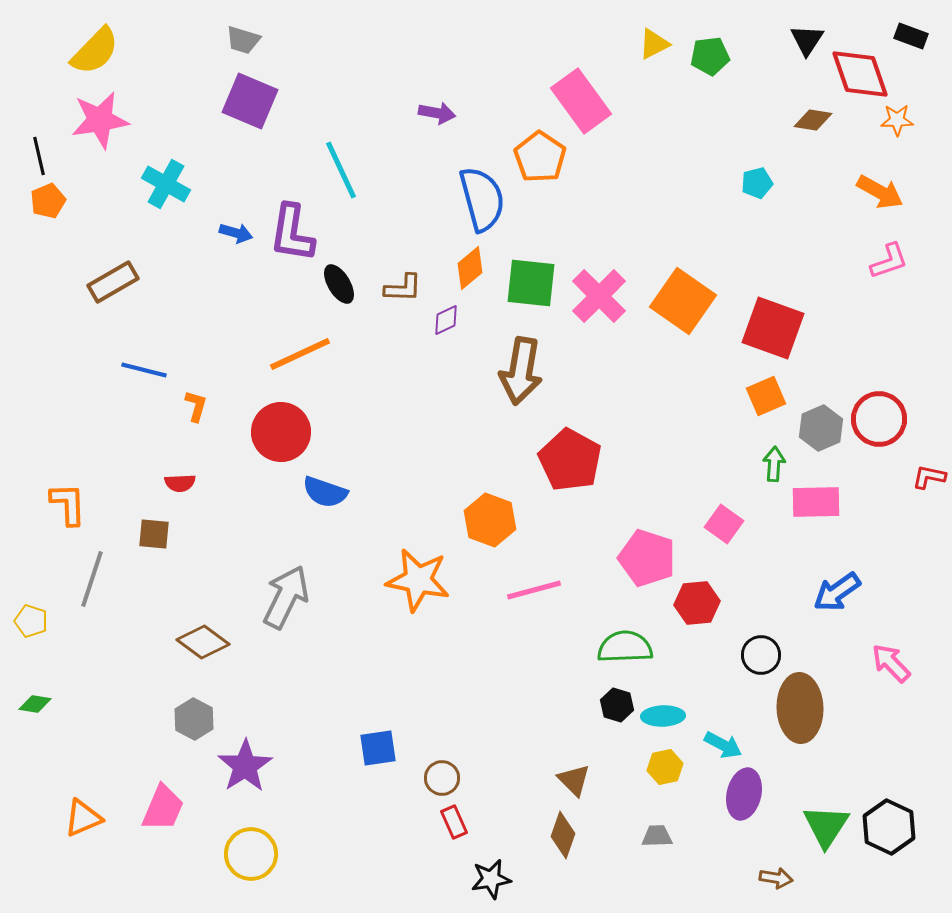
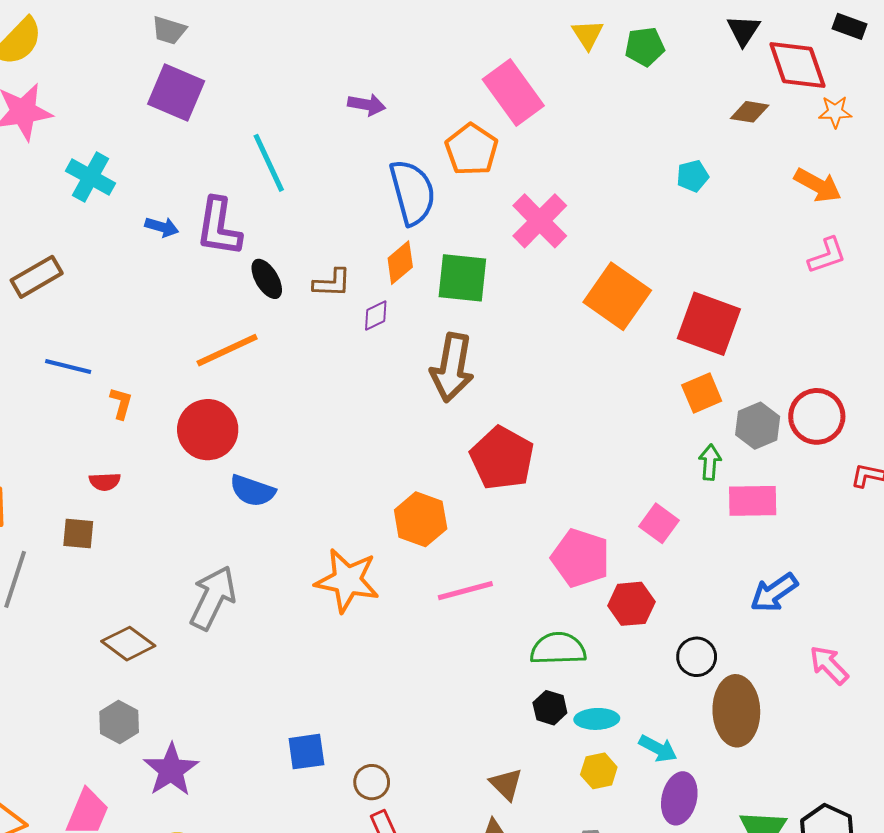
yellow triangle: (654, 44) -> (588, 34), turned -36
pink cross: (599, 296) -> (540, 221), moved

